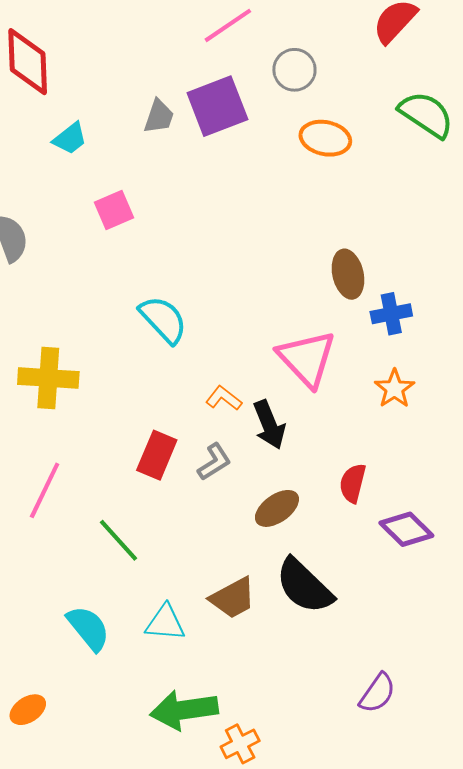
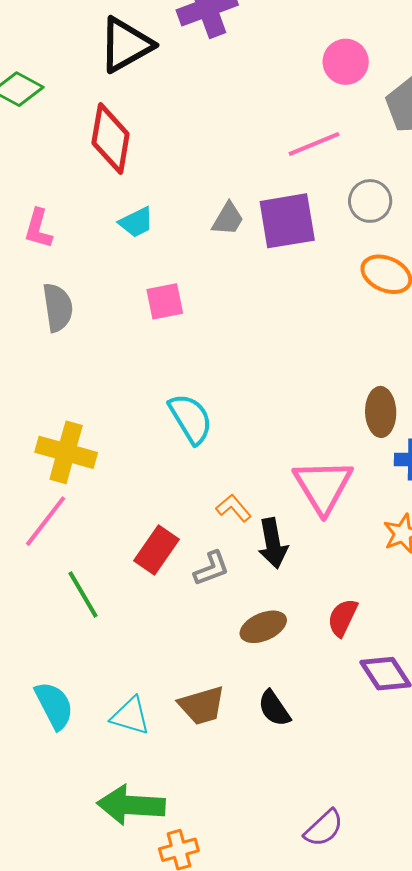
pink line: (45, 490) -> (46, 521), moved
green line: (118, 540) -> (83, 594), moved
black semicircle: (304, 586) -> (274, 708), size x0.6

